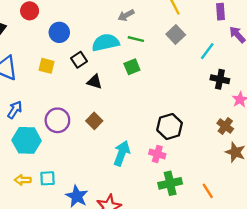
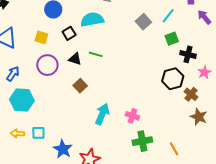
gray square: (176, 35) -> (143, 22), moved
green line: (136, 39) -> (96, 54), moved
cyan line: (207, 51) -> (168, 16), moved
green square: (132, 67) -> (172, 39), moved
black triangle: (95, 82) -> (75, 59), moved
purple circle: (57, 120) -> (47, 65), moved
black hexagon: (170, 126) -> (173, 79), moved

